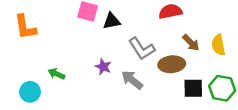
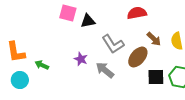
orange L-shape: (25, 27) -> (16, 52), moved
brown ellipse: (172, 64) -> (138, 57), turned -45

